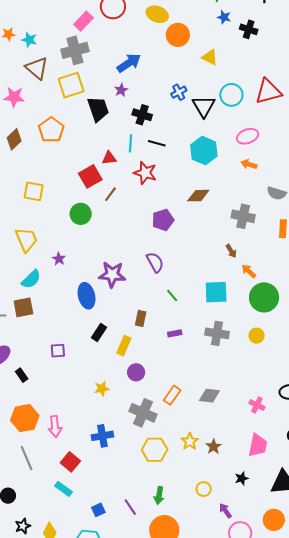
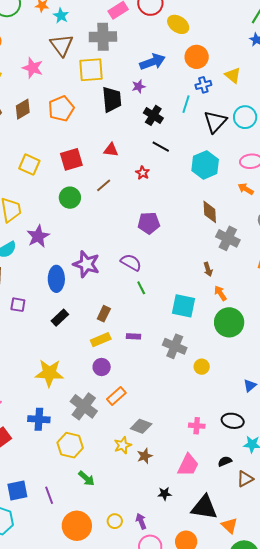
yellow ellipse: (157, 14) -> (178, 24), moved
orange circle: (178, 35) -> (197, 57), moved
blue cross: (179, 92) -> (203, 85), moved
cyan line: (131, 143) -> (186, 104), moved
red star: (145, 173) -> (143, 173), size x0.6
red square: (90, 176) -> (71, 159), moved
brown diamond: (198, 196) -> (210, 212), moved, turned 75
purple star: (59, 259) -> (38, 236), size x1.6
purple semicircle: (155, 262) -> (131, 262), turned -45
green line: (172, 295) -> (141, 288), moved
yellow circle: (257, 336) -> (202, 367), moved
yellow rectangle: (124, 346) -> (101, 340), moved, turned 30
purple square: (58, 351) -> (18, 305), moved
purple circle: (136, 372) -> (102, 367), moved
yellow star: (102, 389) -> (49, 373), size x1.8
gray diamond: (209, 396) -> (141, 426), moved
pink cross: (257, 405) -> (197, 426), turned -35
yellow hexagon: (155, 450) -> (70, 445), moved
yellow circle: (204, 489) -> (115, 521), moved
green arrow: (159, 495) -> (86, 478), moved, turned -72
blue square: (98, 510) -> (17, 490), size x1.5

